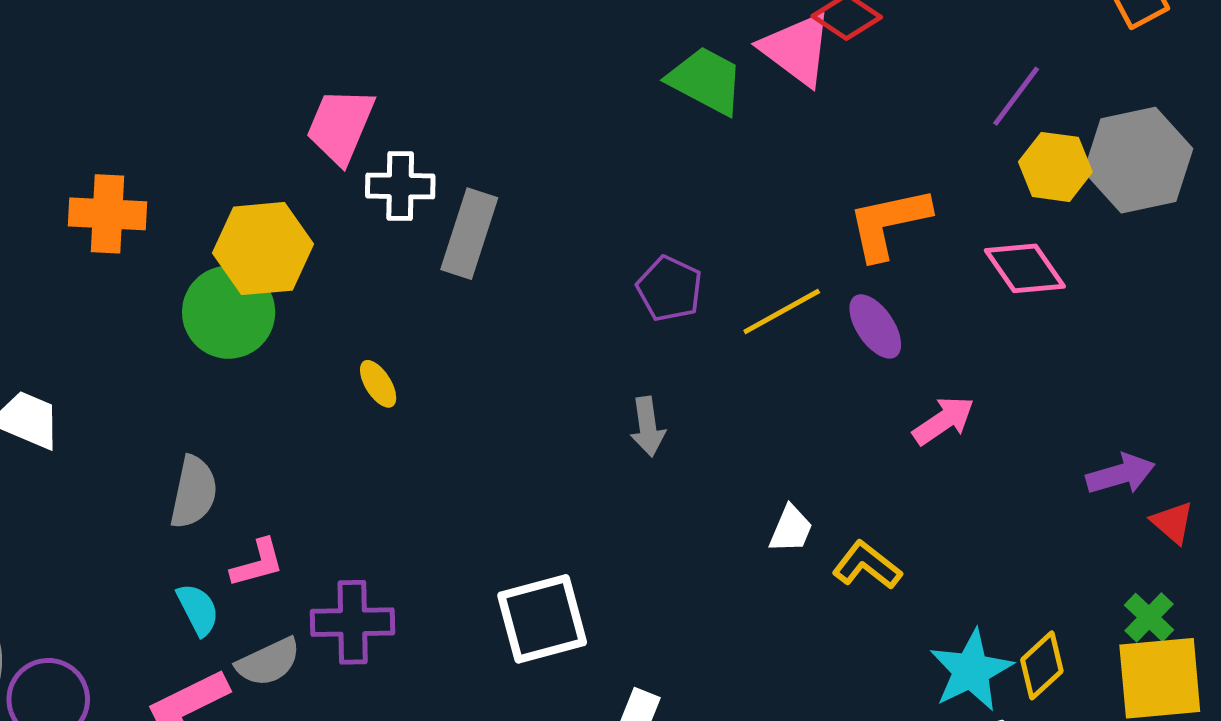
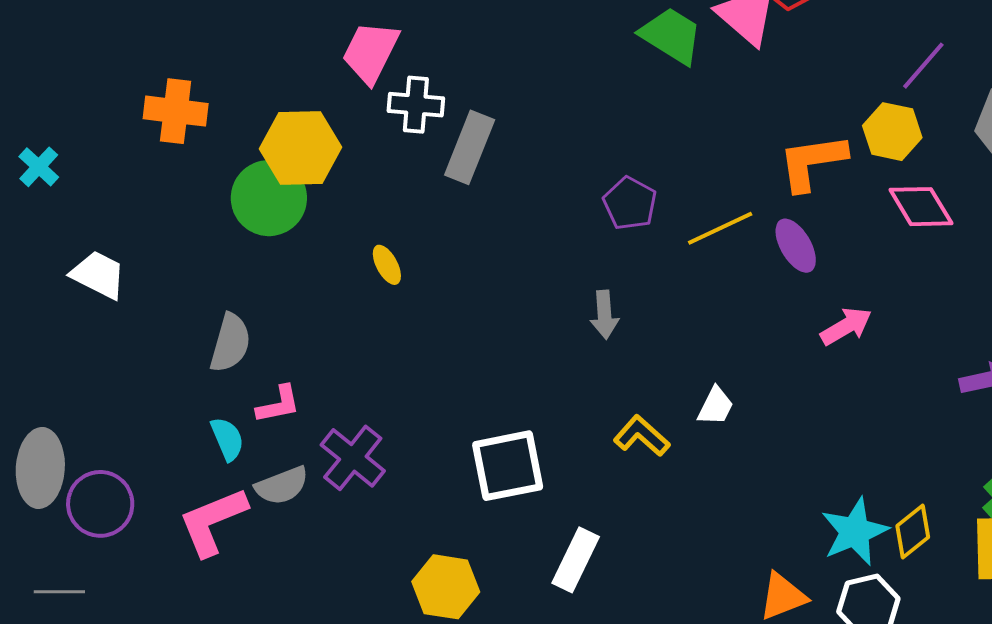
yellow hexagon: (1055, 167) -> (892, 132), moved
yellow L-shape: (867, 565) -> (642, 436), moved
purple cross: (353, 622) -> (353, 458), turned 36

